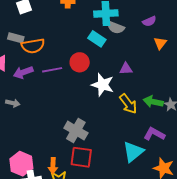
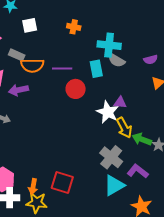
cyan rectangle: (97, 39) -> (96, 69), turned 36
purple line: (52, 70) -> (62, 68), moved
white star: (103, 85) -> (108, 112), moved
yellow arrow: (128, 104) -> (124, 128), moved
gray cross: (76, 131) -> (111, 157), moved

